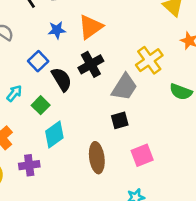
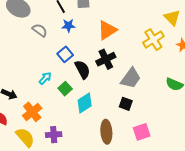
blue star: (57, 30) -> (68, 26), moved
yellow cross: (149, 60) -> (153, 40), moved
black square: (120, 120) -> (126, 104), turned 32
cyan diamond: (54, 134) -> (85, 103), moved

